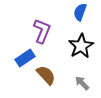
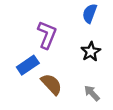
black star: (81, 46) -> (91, 52), size x0.7

